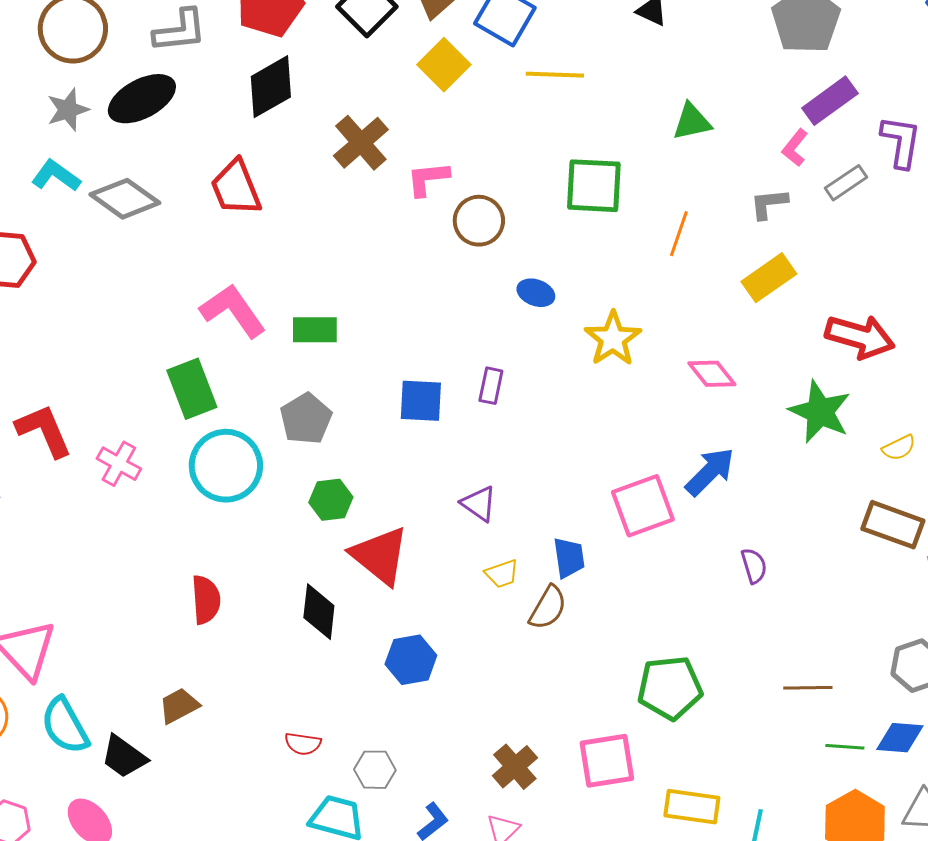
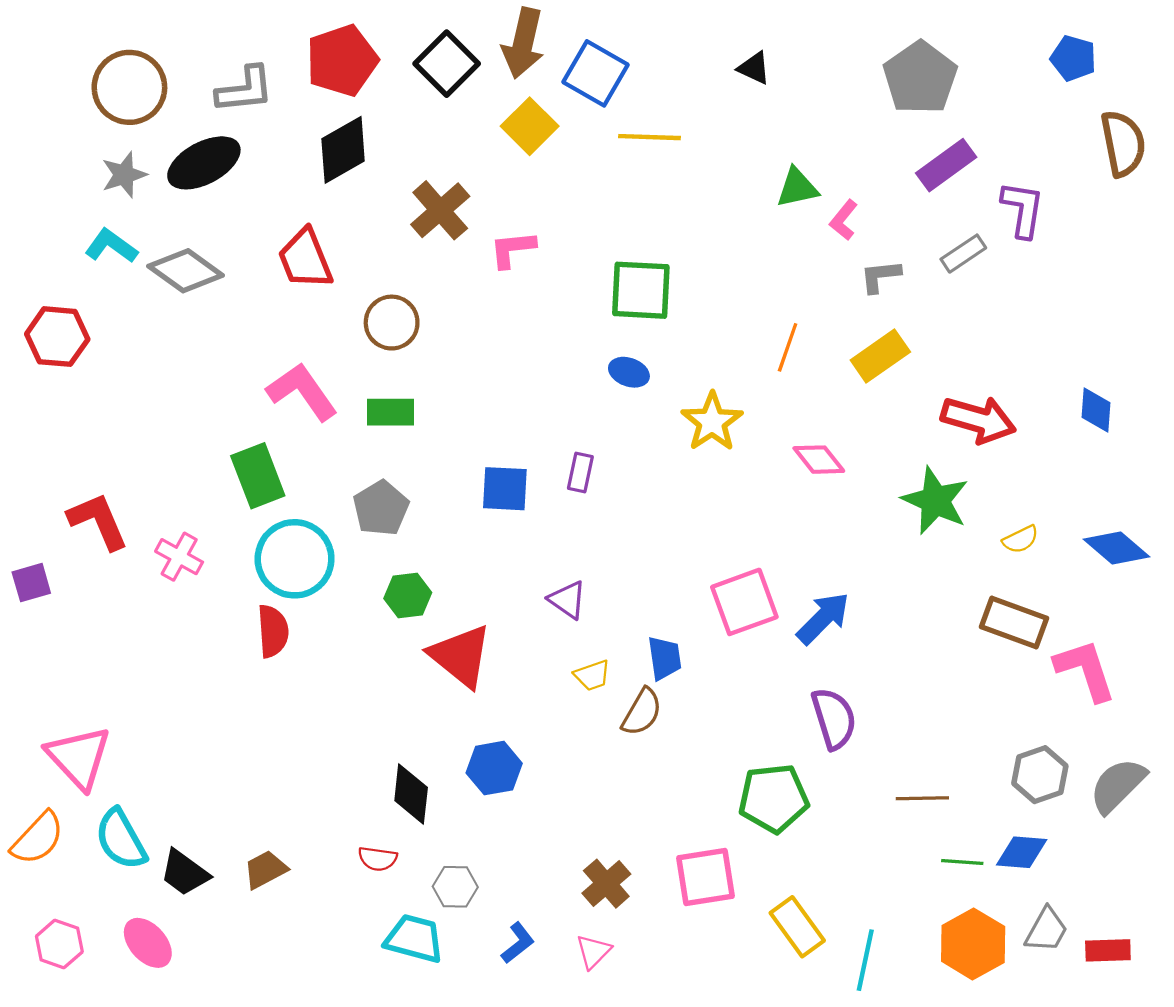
pink L-shape: (795, 148) -> (844, 220), moved
green square: (594, 186) -> (641, 290), moved
brown circle: (479, 221) -> (392, 323), moved
orange line: (679, 234) -> (788, 347), moved
blue arrow: (710, 472) -> (823, 618), moved
purple semicircle: (754, 566) -> (834, 718), moved, size x1.6
red semicircle: (206, 600) -> (273, 631), moved
black diamond: (319, 612) -> (411, 794), moved
brown trapezoid: (179, 706) -> (265, 870), moved
yellow rectangle: (692, 807) -> (797, 927), turned 46

